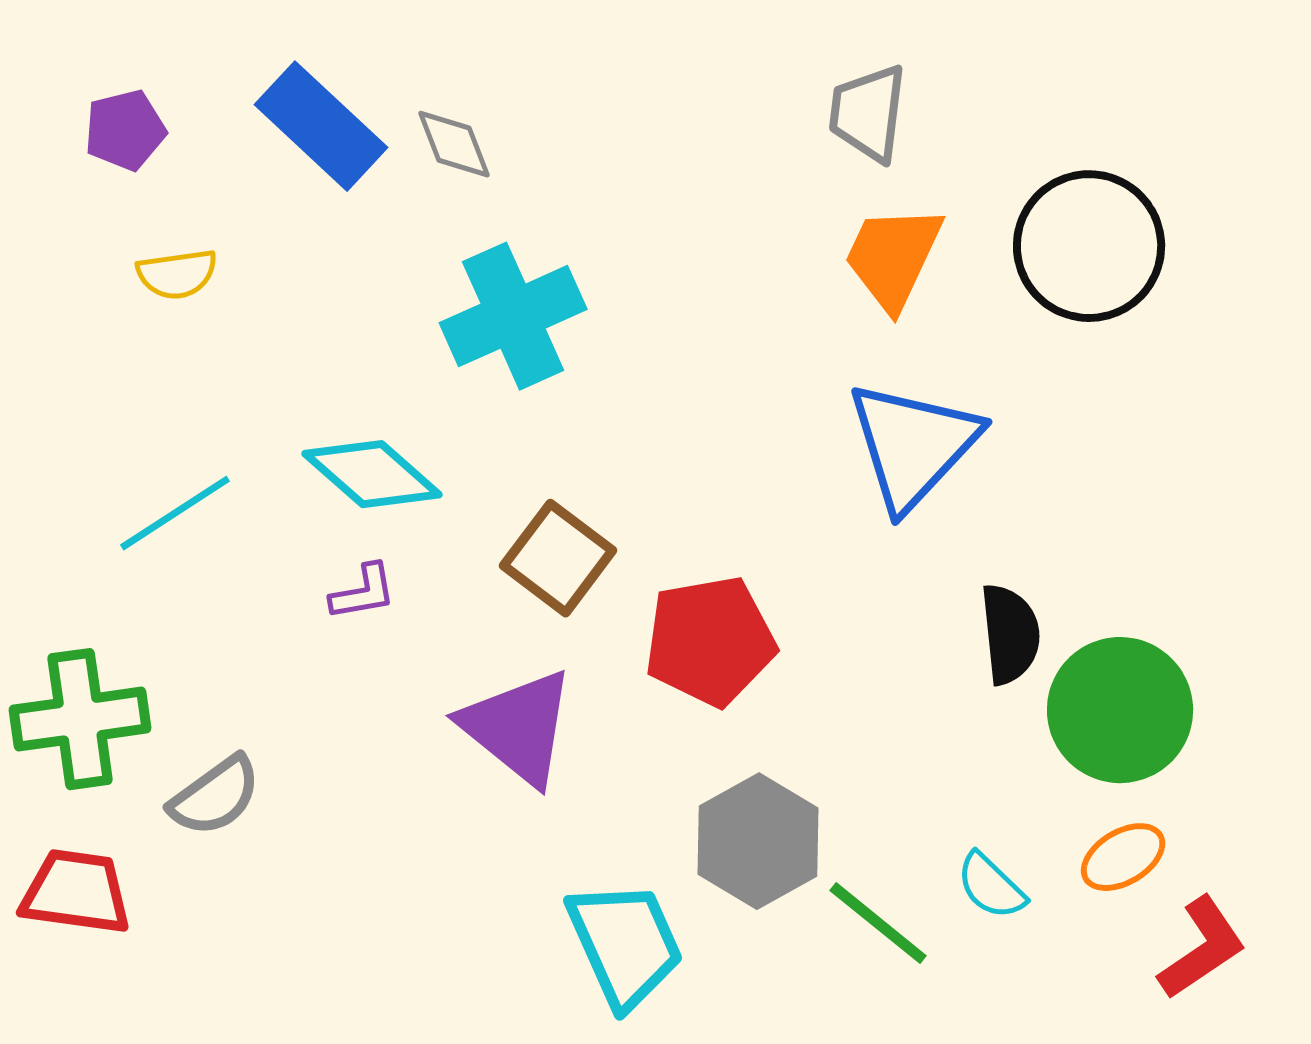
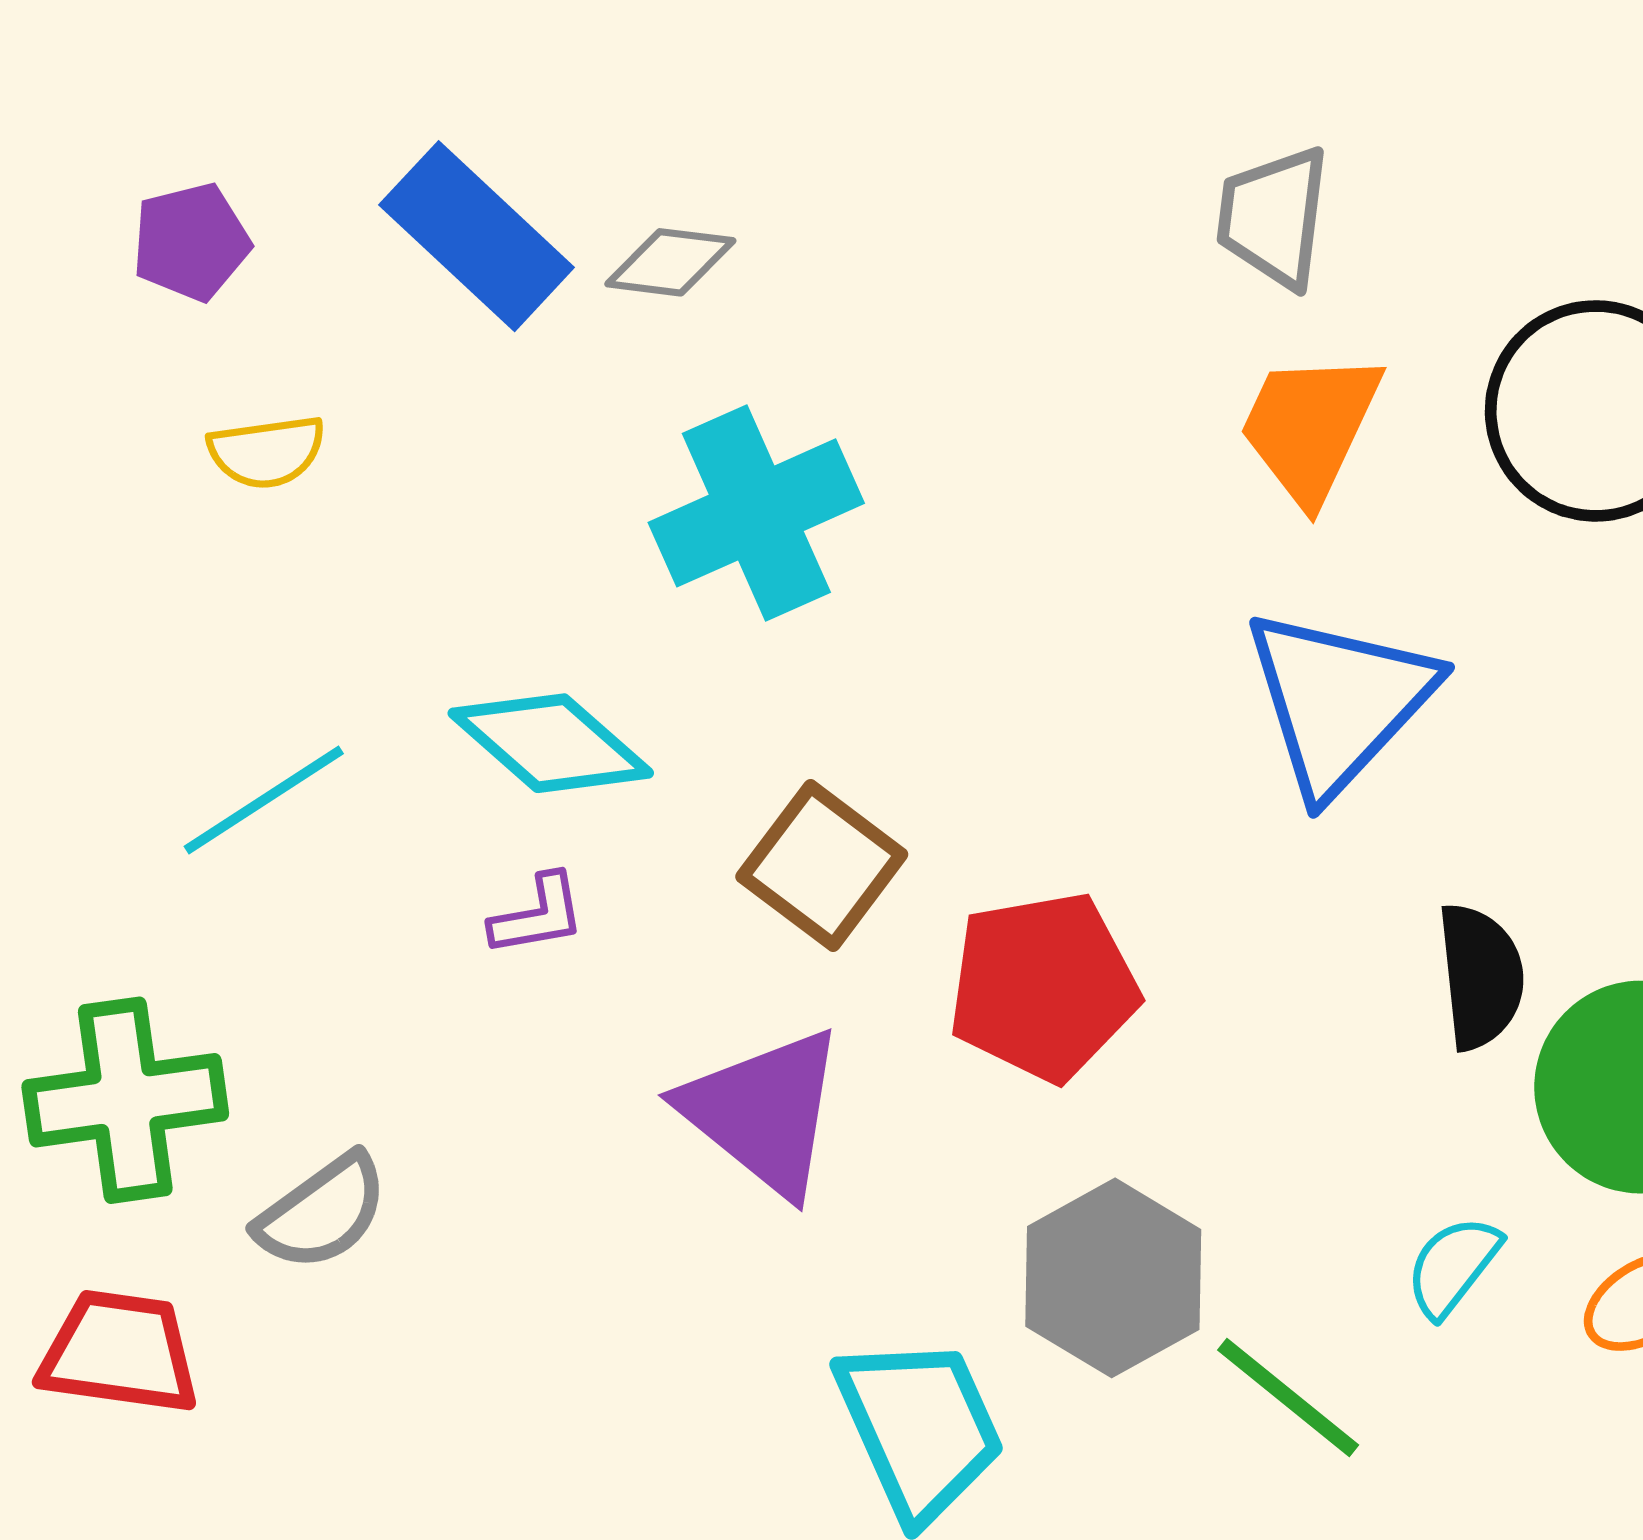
gray diamond: (454, 144) -> (670, 262), turned -62
cyan semicircle: (991, 886) -> (1453, 1266), moved, turned 84

